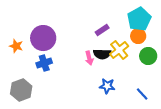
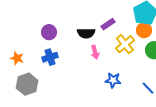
purple circle: (43, 38) -> (49, 32), size x0.6
orange star: (16, 46) -> (17, 58), moved
black semicircle: (102, 54) -> (86, 33), moved

